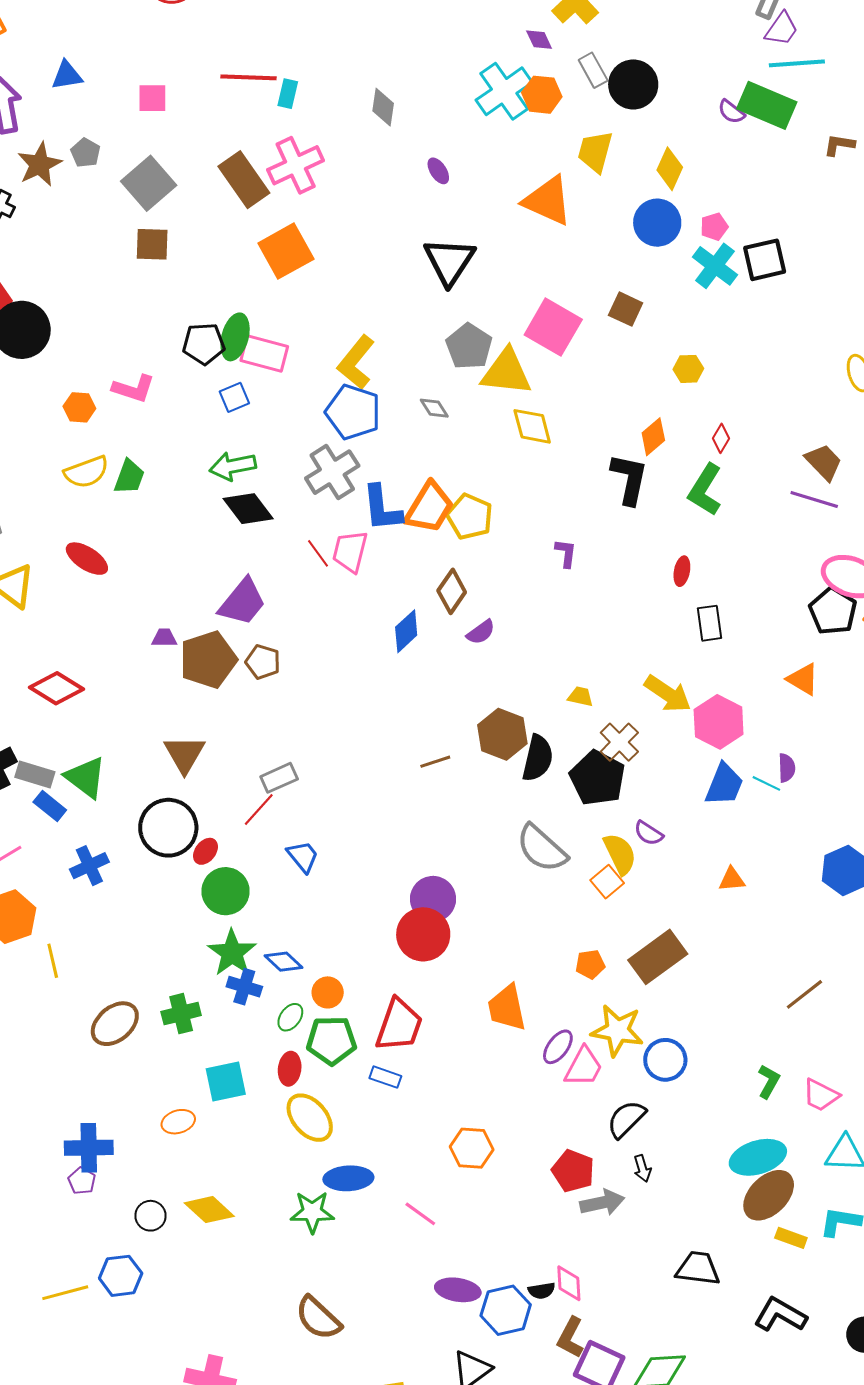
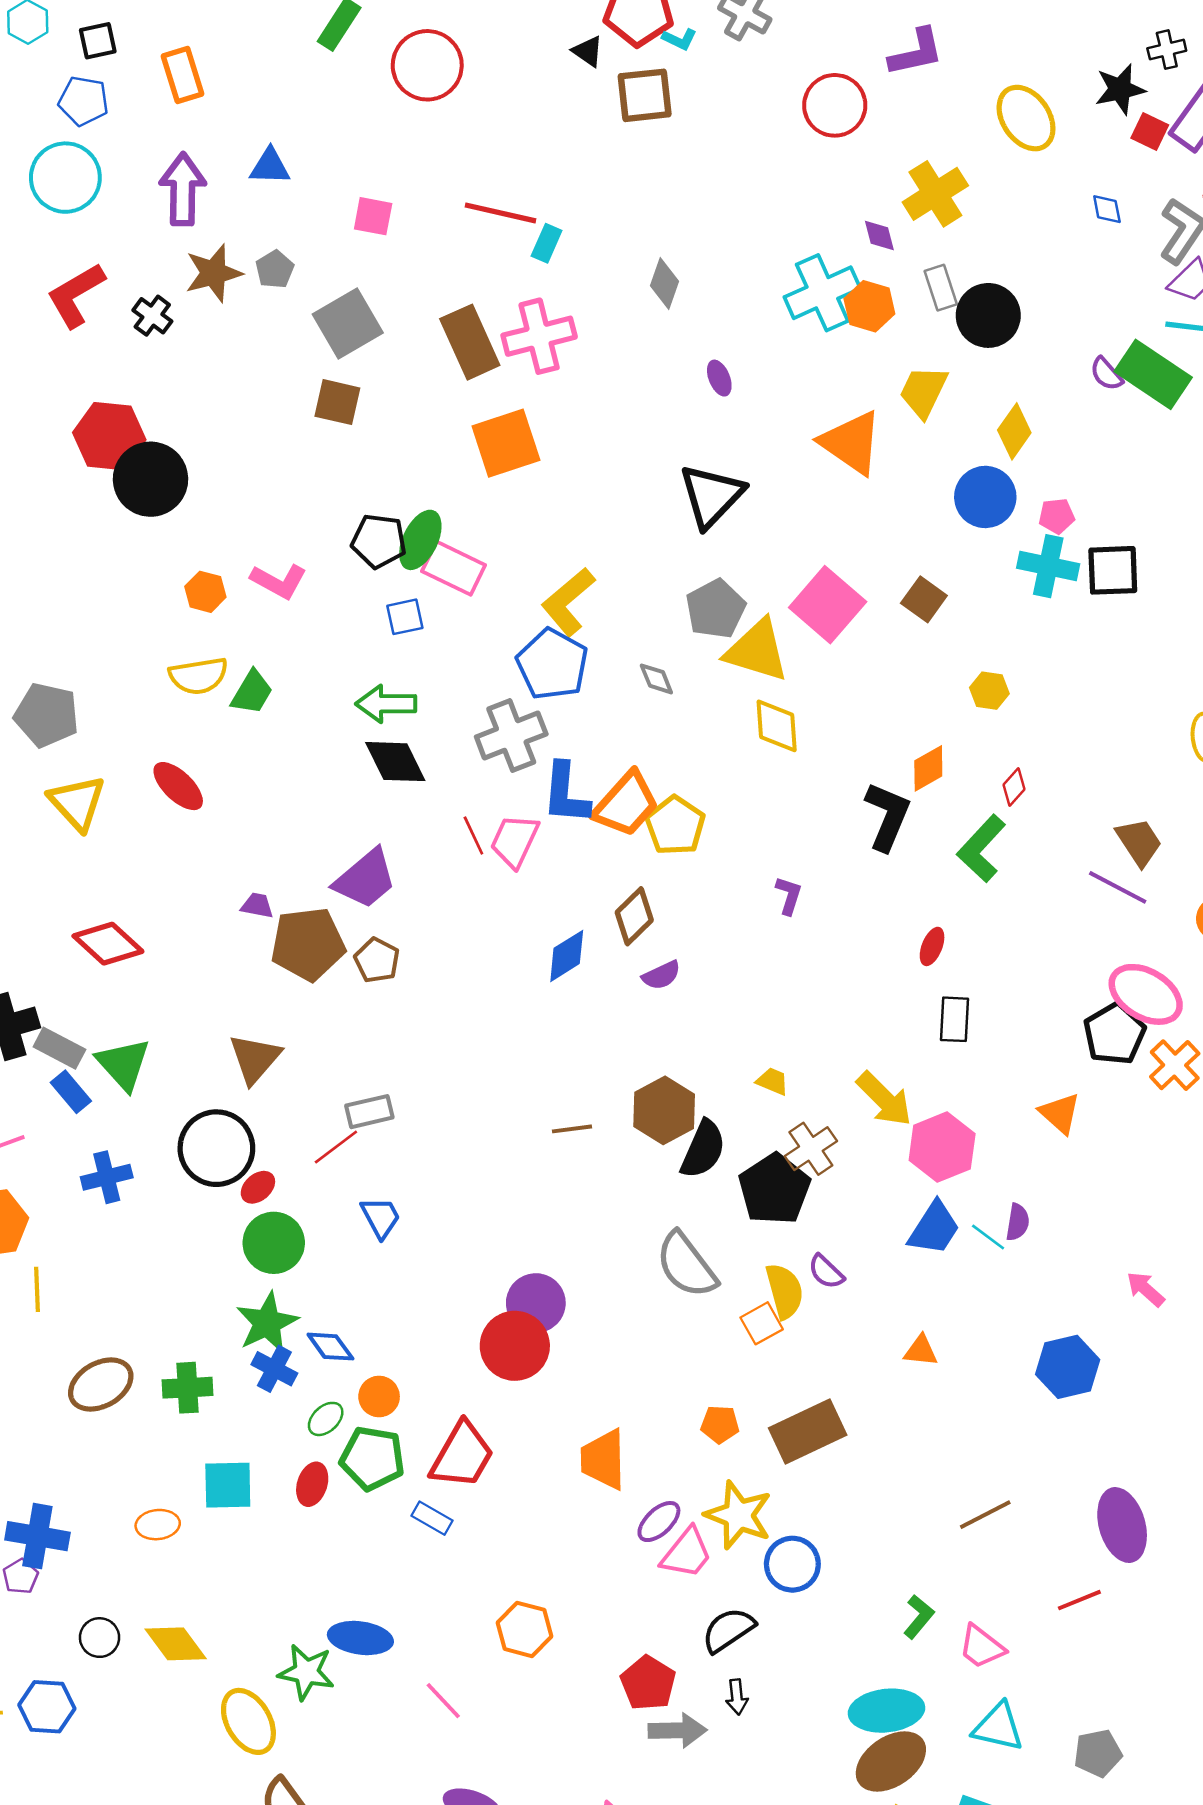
cyan cross: (715, 266) -> (1048, 566), turned -36
yellow ellipse: (310, 1118) -> (248, 1721), moved

